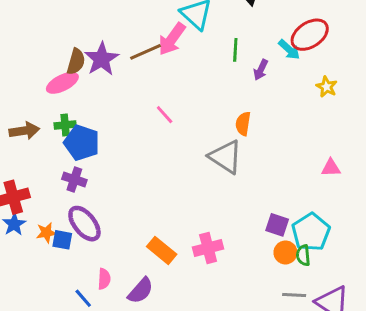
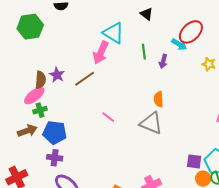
brown line: (145, 52) -> (85, 79), moved
purple star: (102, 59) -> (57, 75), size x0.7
pink line: (165, 115) -> (108, 117), moved
green cross: (65, 125) -> (40, 110), moved
brown arrow: (24, 131) -> (27, 131), moved

